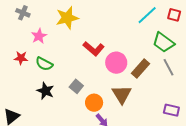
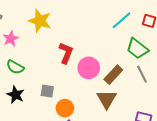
yellow star: (67, 18) -> (40, 21), turned 30
red L-shape: (94, 49) -> (66, 53), turned -110
gray square: (76, 86) -> (47, 91), turned -32
brown triangle: (122, 94) -> (107, 99), moved

